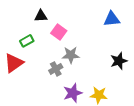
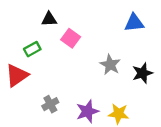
gray star: (71, 55) -> (110, 65), moved, turned 30
gray cross: (56, 69) -> (50, 104), moved

